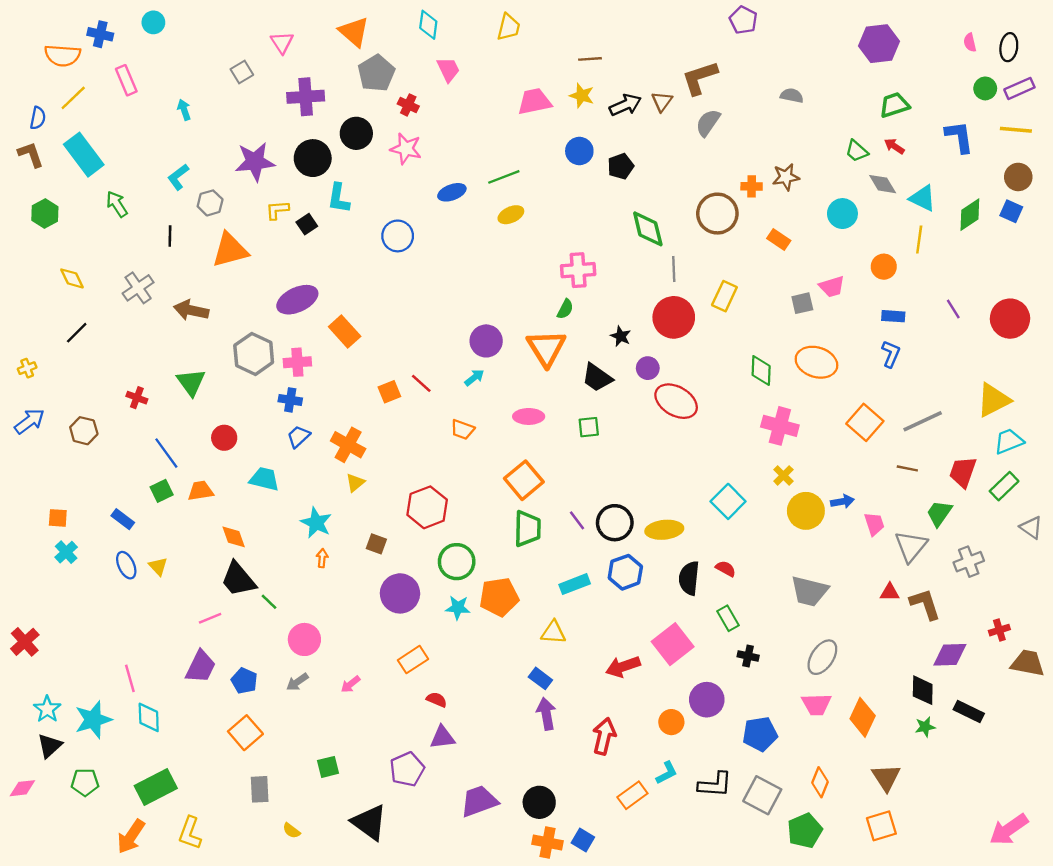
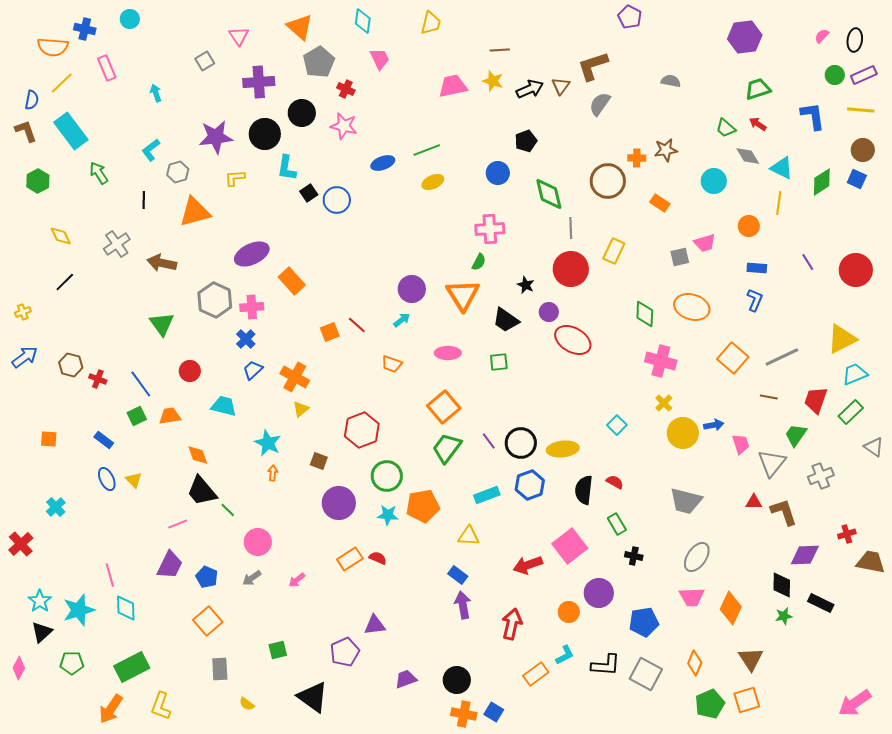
pink semicircle: (970, 42) -> (822, 36), turned 56
blue circle: (579, 151) -> (498, 173), moved
black square: (307, 224) -> (309, 193), moved
red cross: (137, 398) -> (98, 379), moved
blue cross: (290, 400) -> (246, 339), turned 36
cyan square: (728, 501) -> (617, 425), size x0.7
green trapezoid: (527, 529) -> (447, 448), turned -144
cyan cross: (66, 552) -> (56, 507), moved
red semicircle: (437, 700) -> (378, 558), moved
pink diamond: (22, 788) -> (19, 668), turned -55
purple trapezoid: (479, 801) -> (406, 679), size x0.7
green pentagon: (805, 831) -> (710, 704), moved

